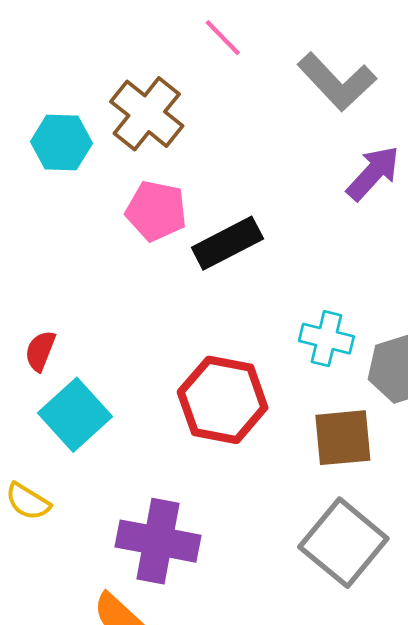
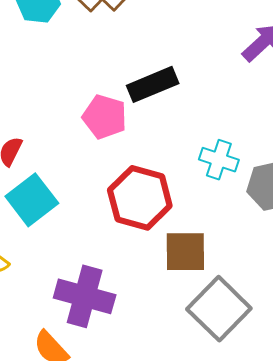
pink pentagon: (156, 211) -> (105, 117), moved
brown square: (343, 438) -> (185, 252), moved

